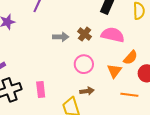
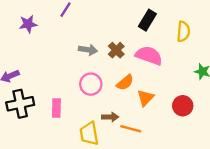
orange semicircle: (130, 58) -> (125, 82), moved
pink circle: (84, 64) -> (91, 84), moved
orange line: (129, 95) -> (131, 129), moved

